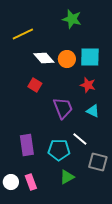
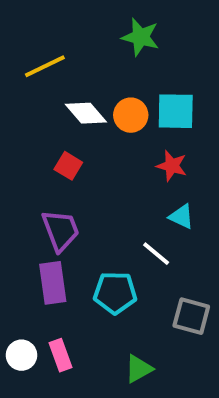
purple trapezoid: (63, 108) -> (61, 230), moved
white line: (80, 139) -> (156, 254), moved
green triangle: (67, 177) -> (139, 369), moved

